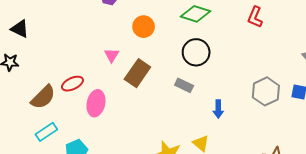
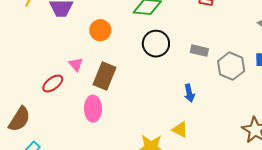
red ellipse: (72, 84) -> (53, 83), moved
gray rectangle: (184, 85) -> (199, 51), moved
pink ellipse: (96, 103) -> (93, 109), moved

